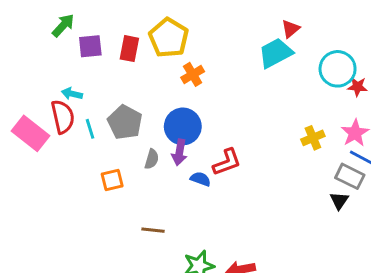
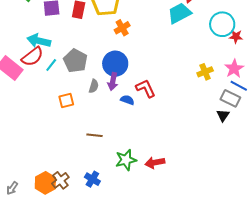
cyan arrow: (72, 94) -> (39, 41), size x1.6
red semicircle: (63, 117) -> (32, 57), turned 65
cyan line: (90, 129) -> (51, 65), turned 56
red L-shape: (227, 162) -> (146, 88), turned -95

